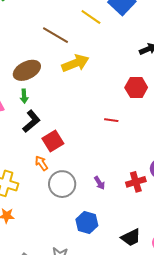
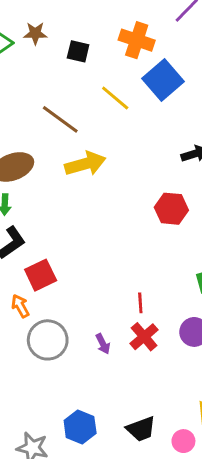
red line: (111, 120) -> (140, 303), moved, turned 72
red cross: (136, 182) -> (144, 337), moved, turned -30
blue hexagon: (87, 223) -> (80, 427), moved

